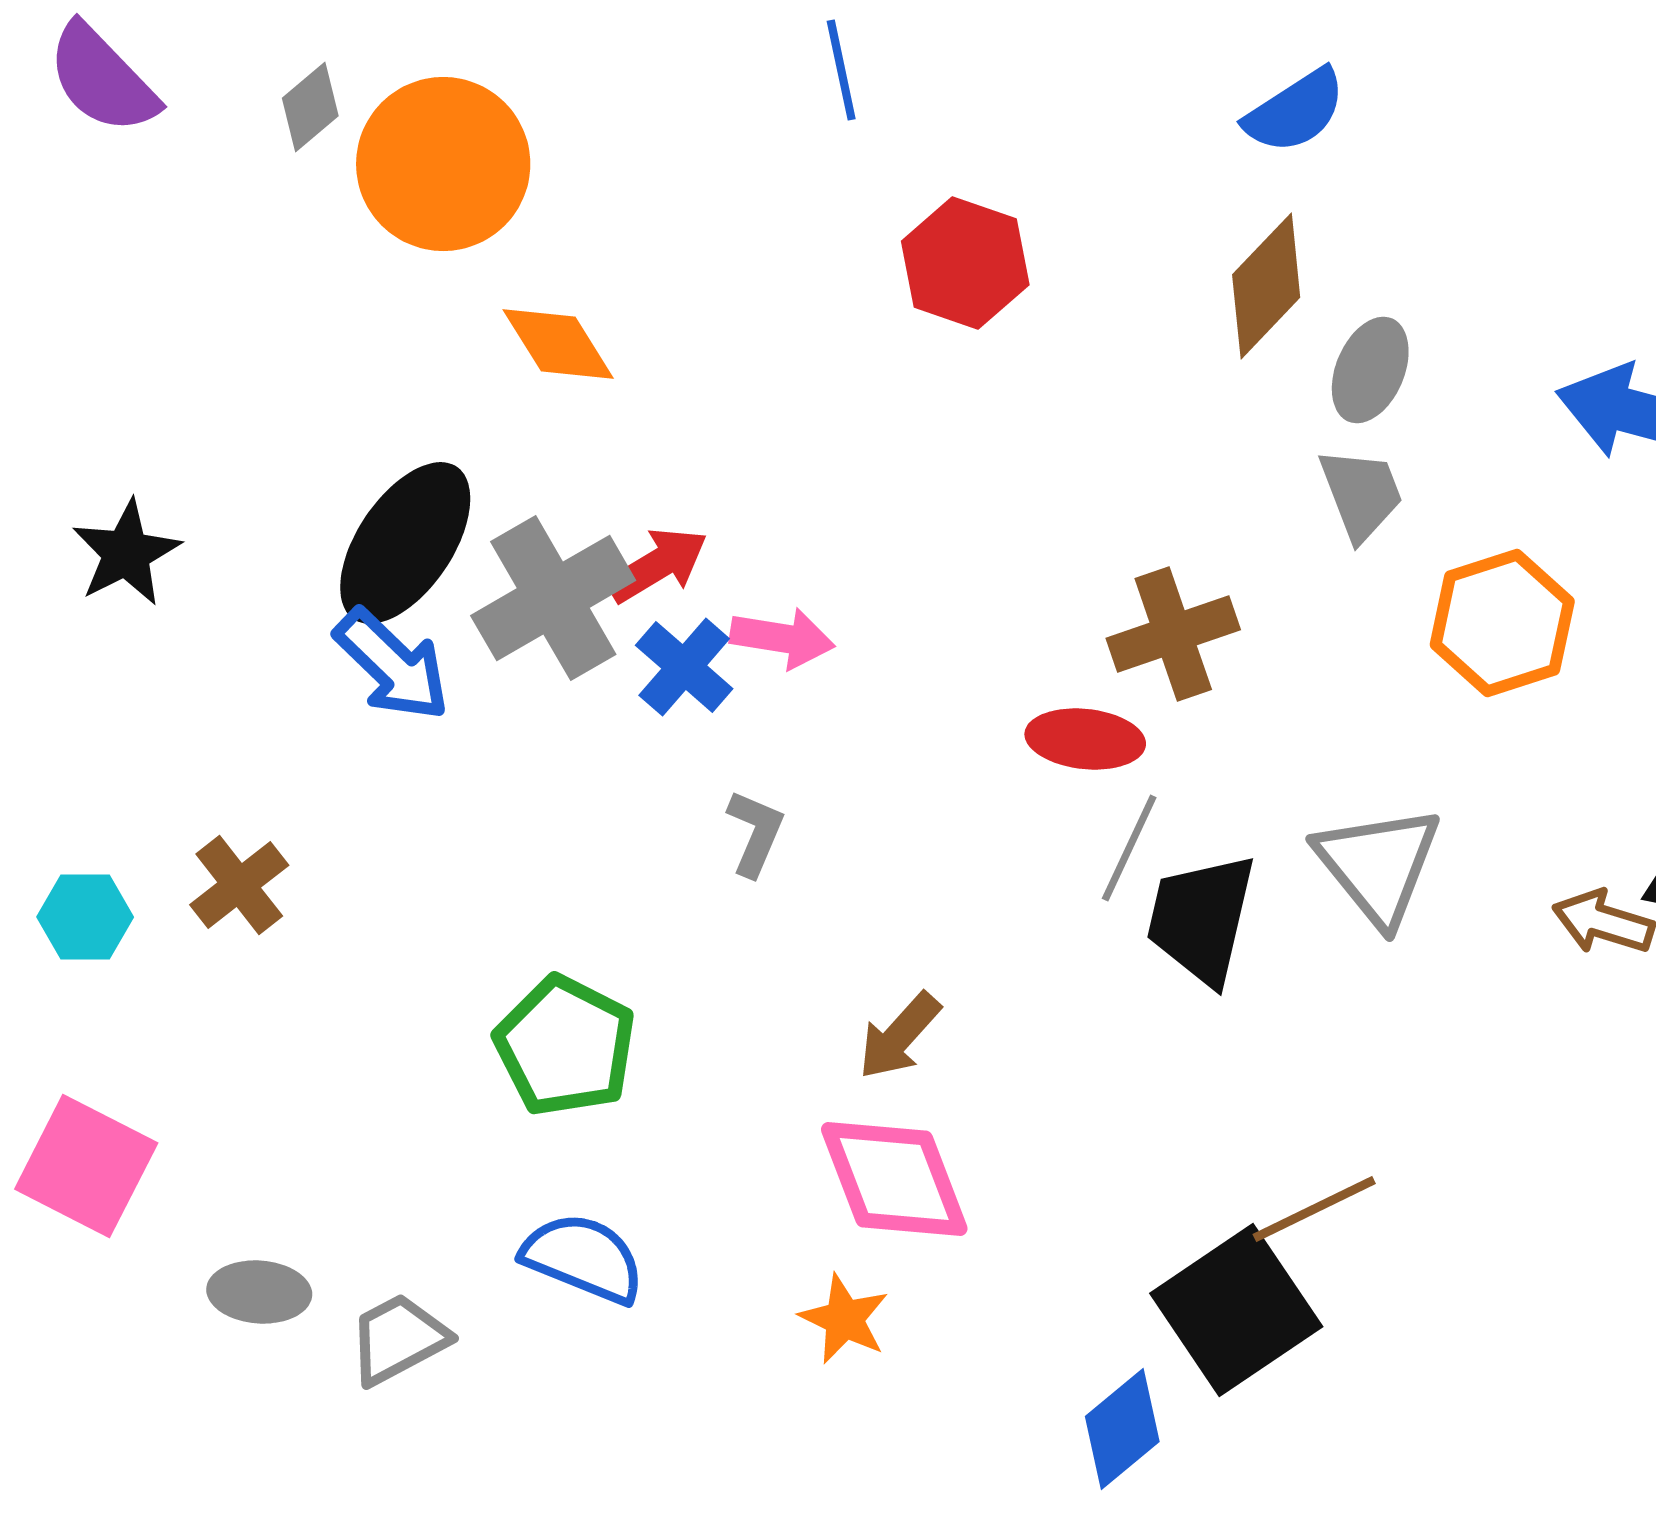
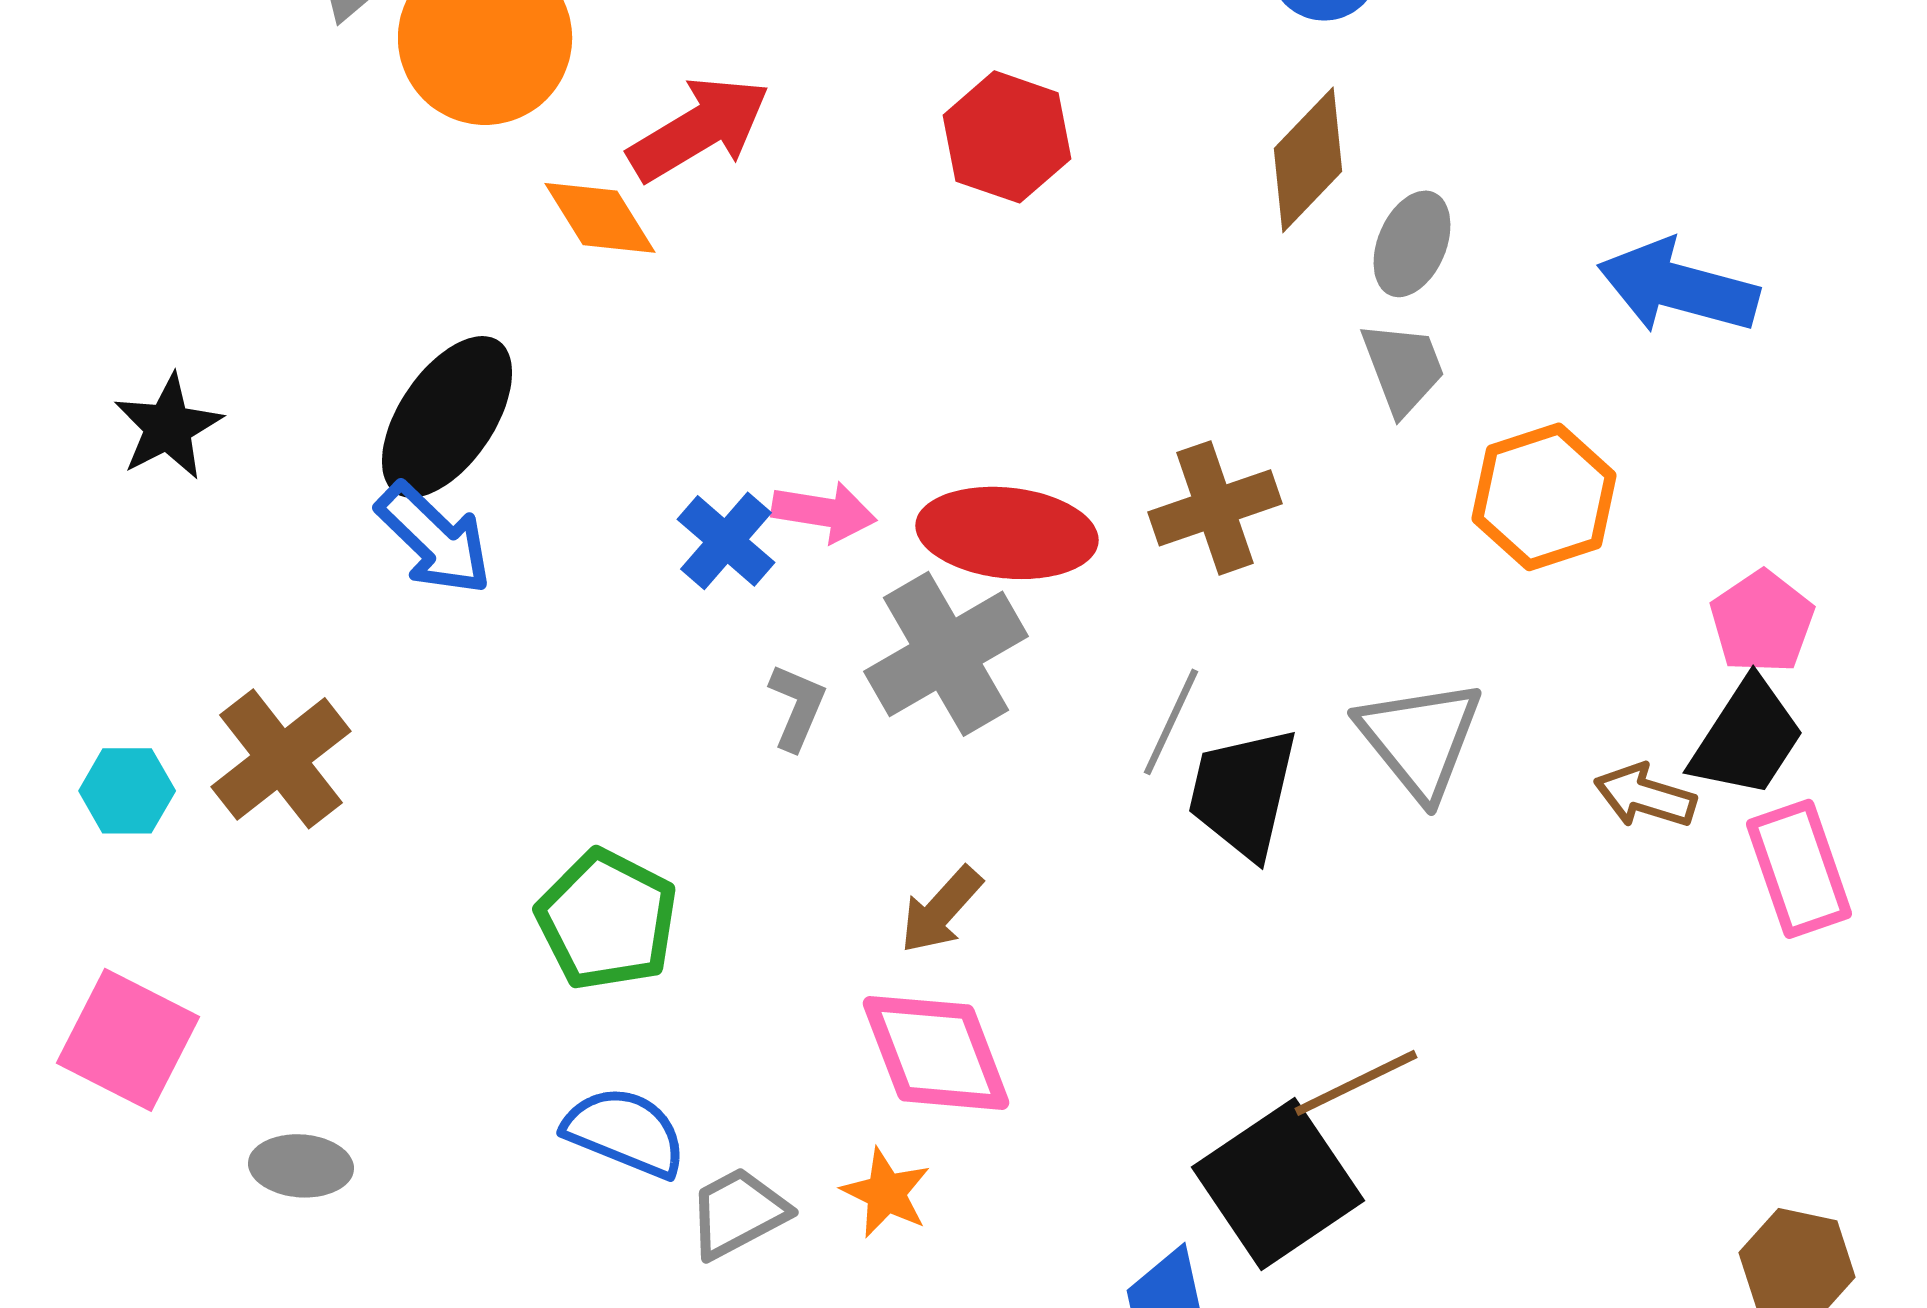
red arrow: (657, 565) -> (699, 129), moved, size x1.4
gray cross: (553, 598) -> (946, 654), moved
red ellipse: (1085, 739) -> (1007, 533), moved, size x1.5
brown cross: (239, 885) -> (281, 759), size x1.4
gray trapezoid: (398, 1339) -> (738, 1213), moved

